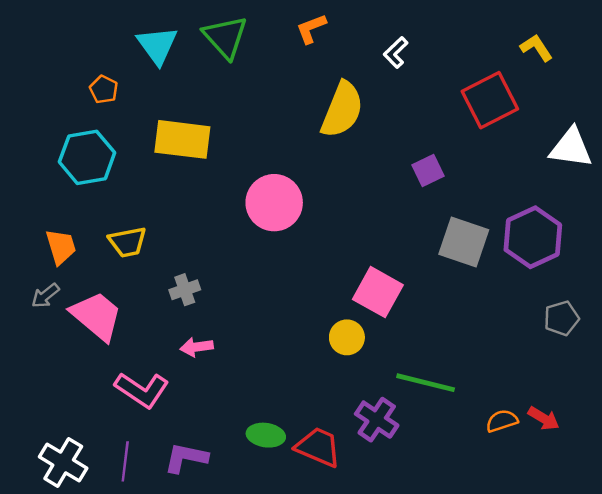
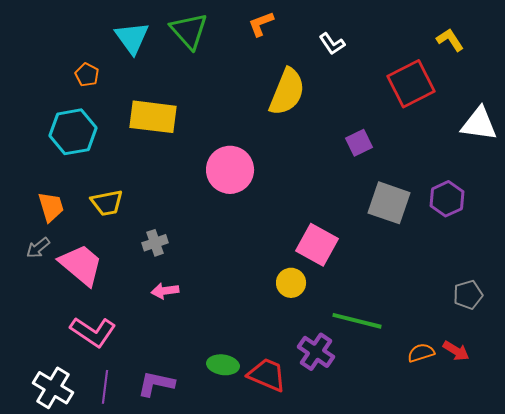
white L-shape: (396, 52) -> (332, 44), turned -80
purple hexagon: (533, 237) -> (447, 199), size x0.7
gray pentagon: (561, 318) -> (468, 295), moved
pink L-shape: (142, 390) -> (93, 332), moved

